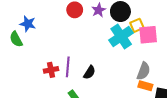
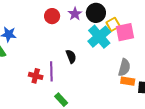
red cross: (51, 70) -> (36, 76), turned 32
black semicircle: (89, 72) -> (71, 56), moved, turned -48

